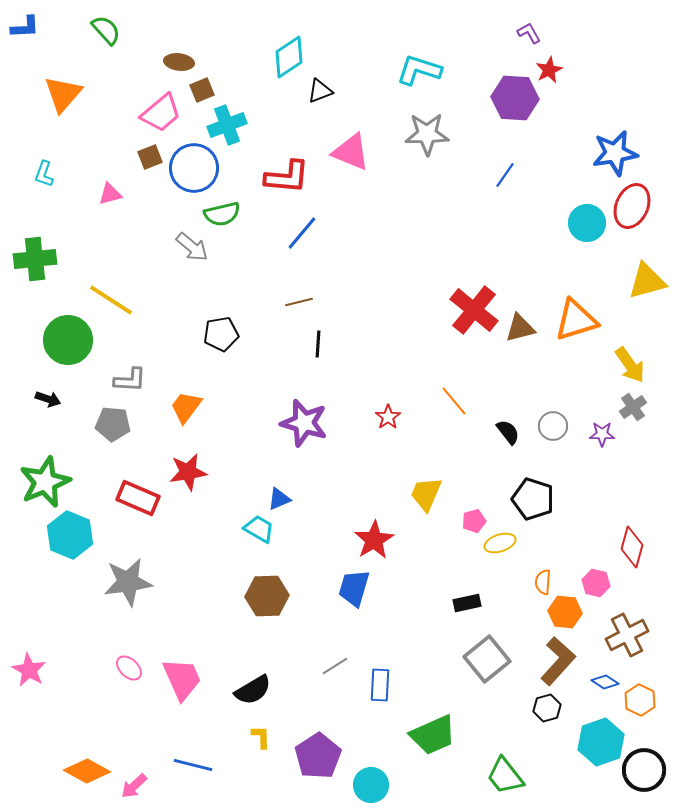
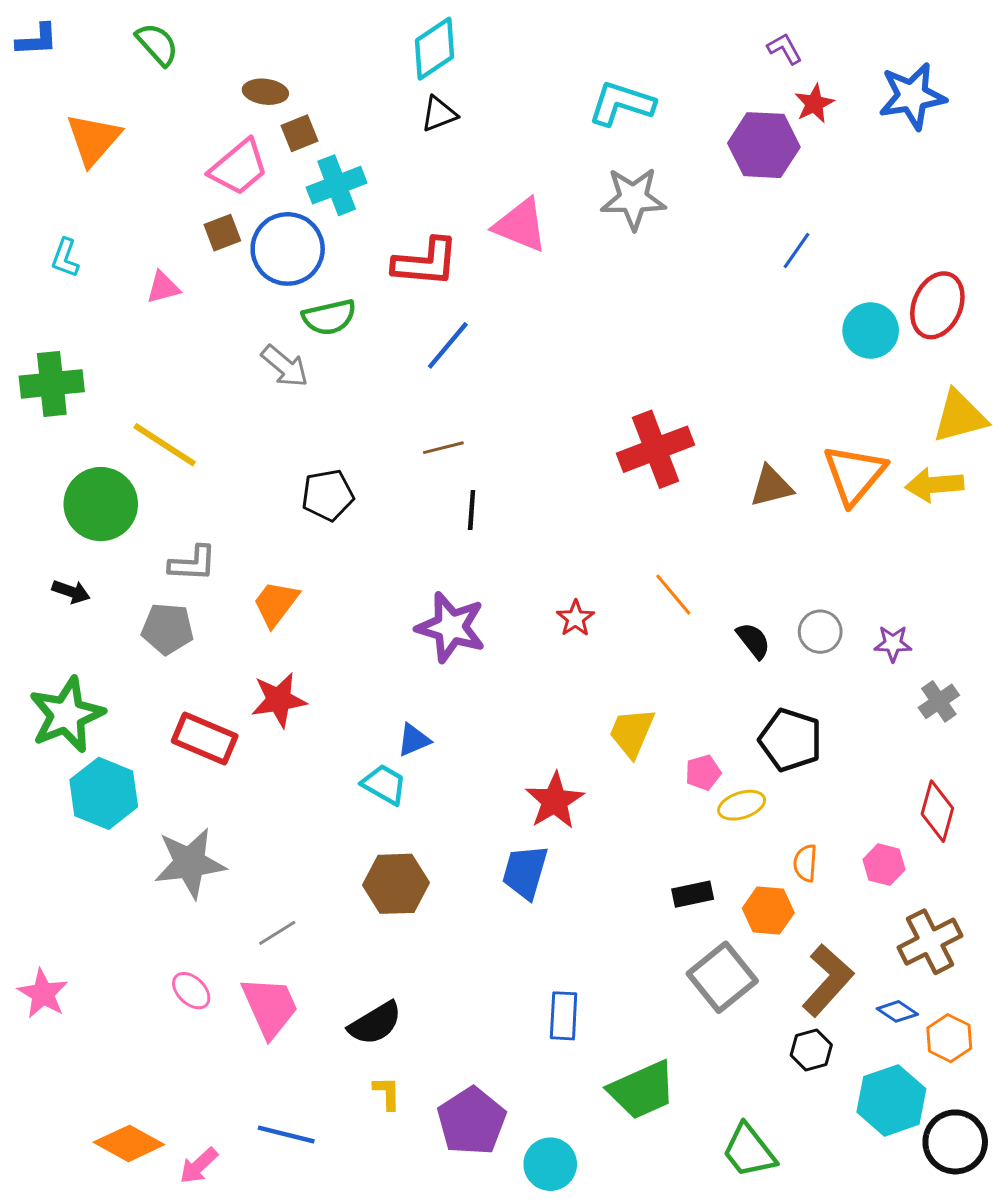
cyan diamond: (289, 57) -> (435, 49), moved
black triangle: (320, 91) -> (439, 114), moved
blue star: (615, 153) -> (912, 96), moved
blue line: (505, 175) -> (796, 250), moved
red cross: (474, 310) -> (656, 449), moved, turned 30
orange triangle: (576, 320) -> (854, 474), turned -33
yellow arrow: (630, 365) -> (934, 485), moved, turned 120
gray cross: (633, 407) -> (939, 701), moved
orange hexagon: (565, 612) -> (768, 911), moved
gray line: (335, 666) -> (277, 933), moved

